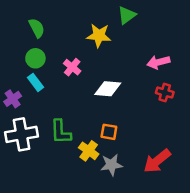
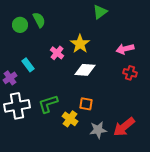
green semicircle: (37, 28) -> (39, 20), moved
yellow star: (99, 35) -> (80, 44), moved, turned 30
green circle: (35, 58) -> (20, 25), moved
green L-shape: (61, 132) -> (48, 104), turned 75
gray star: (111, 165) -> (98, 130), moved

